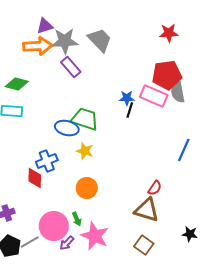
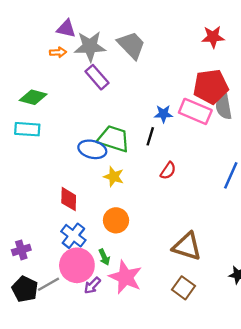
purple triangle: (45, 26) -> (66, 29), turned 30
orange arrow: (38, 46) -> (58, 52), size x0.5
black line: (130, 110) -> (150, 136), moved
blue cross: (47, 161) -> (73, 236), moved, turned -30
red diamond: (35, 178) -> (69, 199), moved
red semicircle: (155, 188) -> (168, 171), moved

